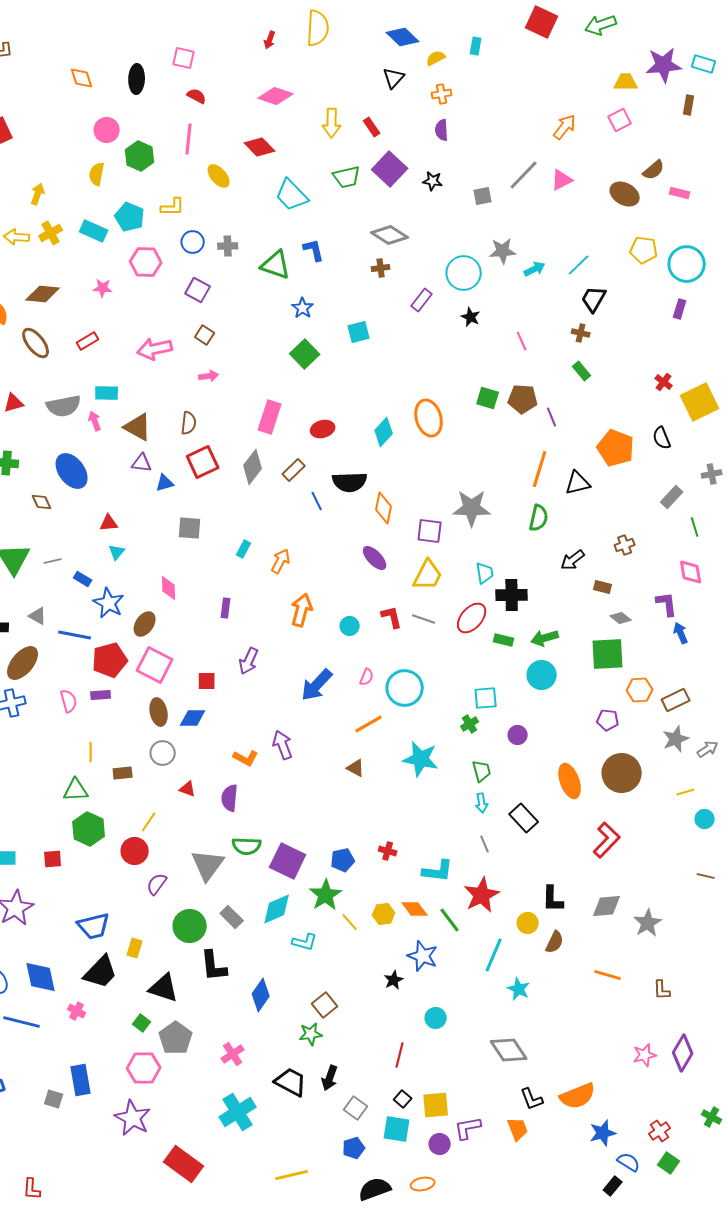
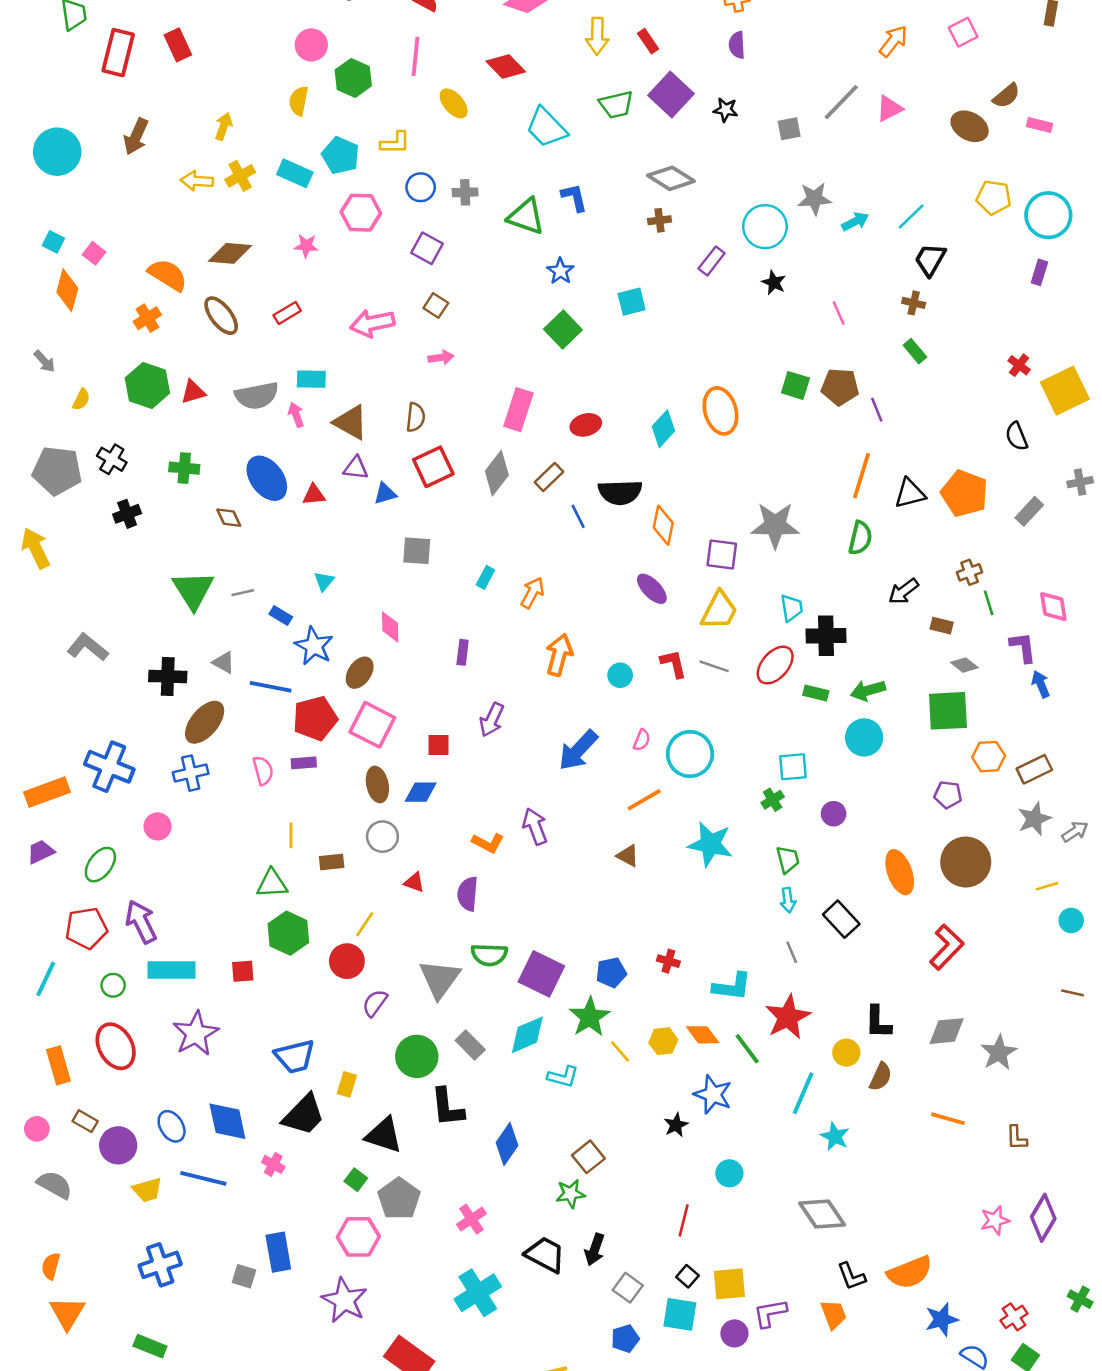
orange pentagon: (616, 448) -> (964, 493), moved
red triangle: (109, 523) -> (314, 495), moved
green line: (695, 527) -> (989, 603), moved

